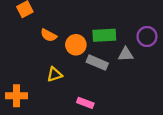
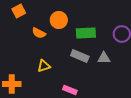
orange circle: (76, 45) -> (59, 20), moved
gray triangle: (126, 54) -> (104, 58), moved

